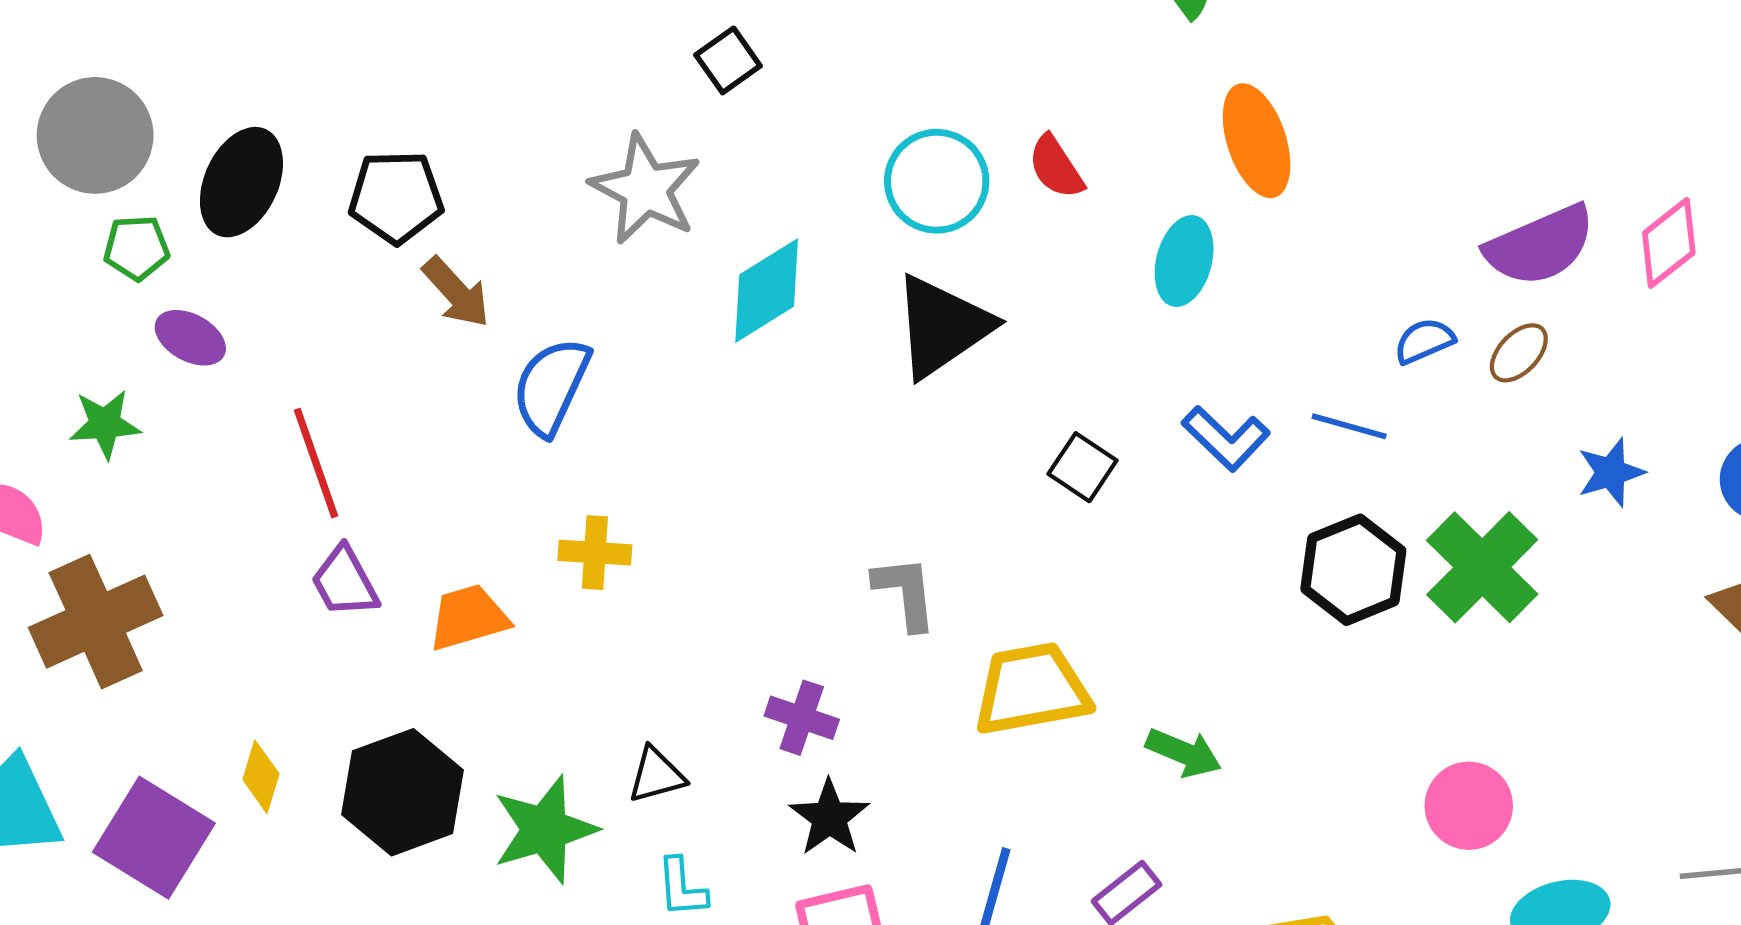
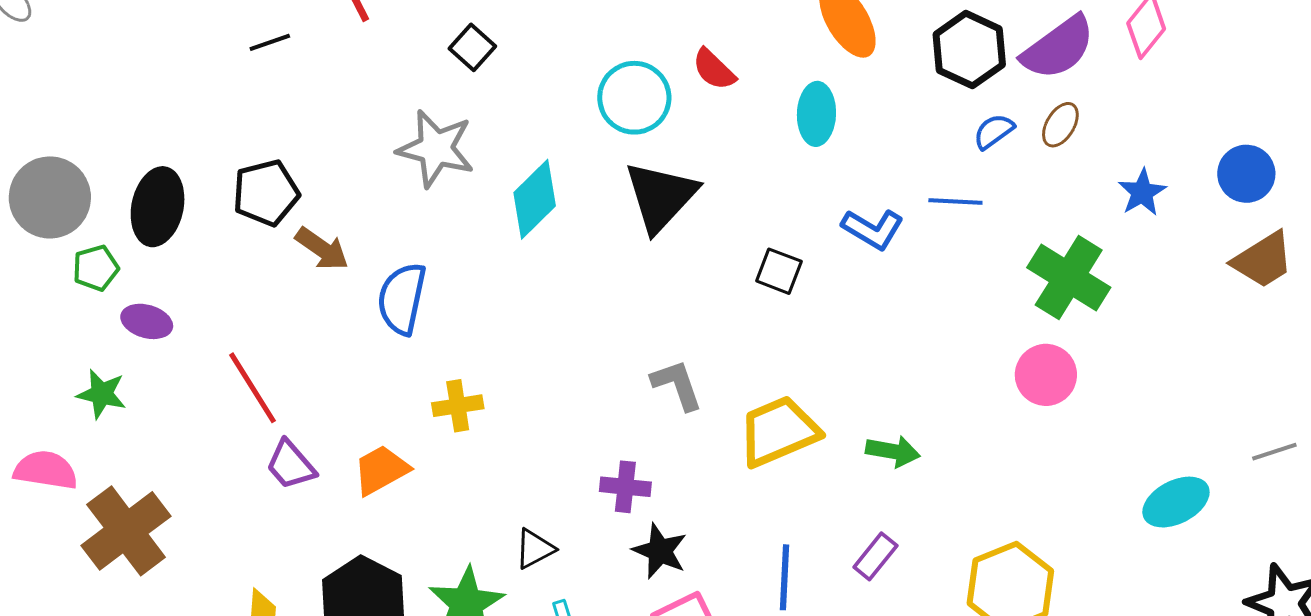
green star: (105, 424) -> (102, 394), turned 30
black hexagon: (1353, 570) -> (969, 50), moved
pink circle: (1469, 806) -> (1046, 375), moved

